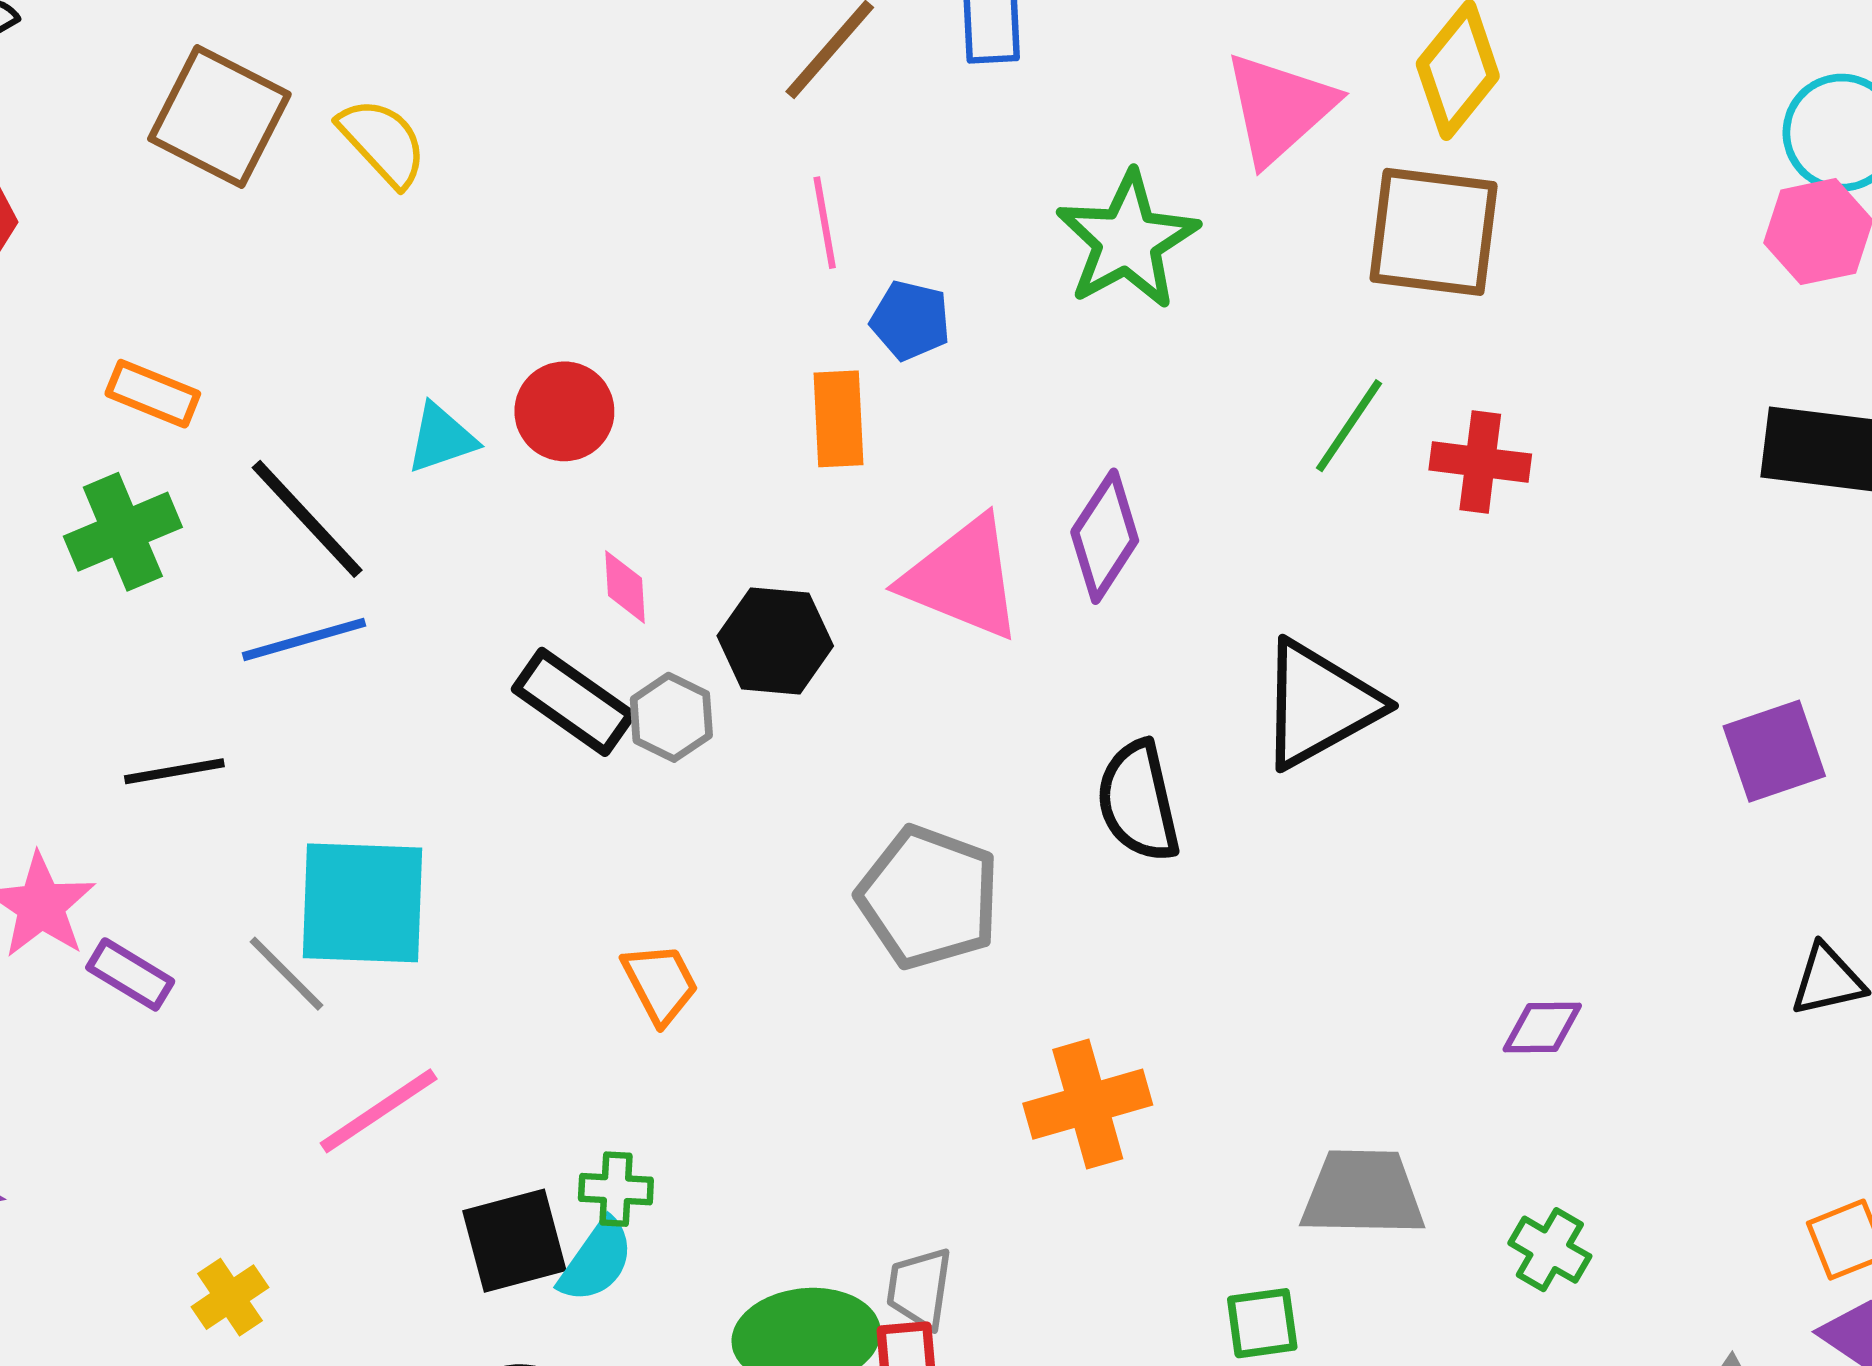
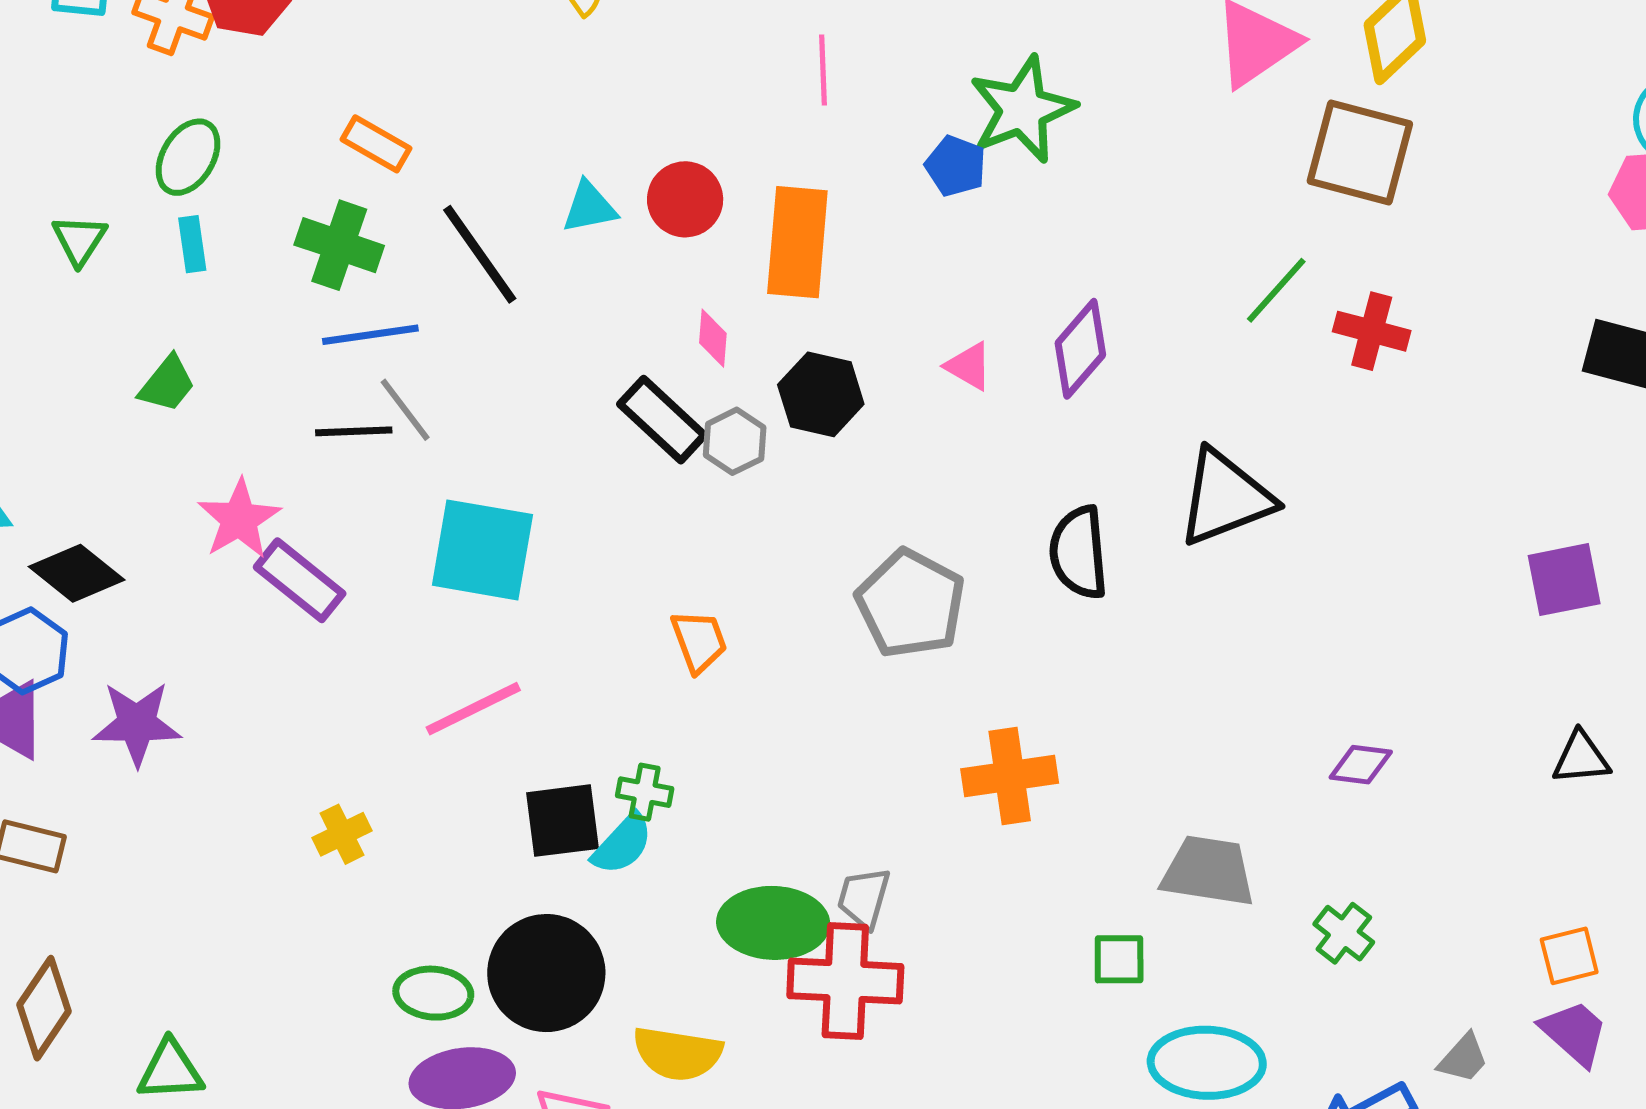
pink line: (825, 223) -> (823, 70), moved
green star: (1127, 240) -> (1022, 109), moved
orange rectangle: (839, 419) -> (797, 242), moved, size x1.5
green cross: (123, 532) -> (339, 245), turned 34
pink triangle: (963, 578) -> (969, 366), size x0.5
blue line: (304, 639) -> (370, 335), moved
purple rectangle: (130, 974) -> (300, 580), size x1.4
gray line: (286, 974) -> (405, 410), moved

